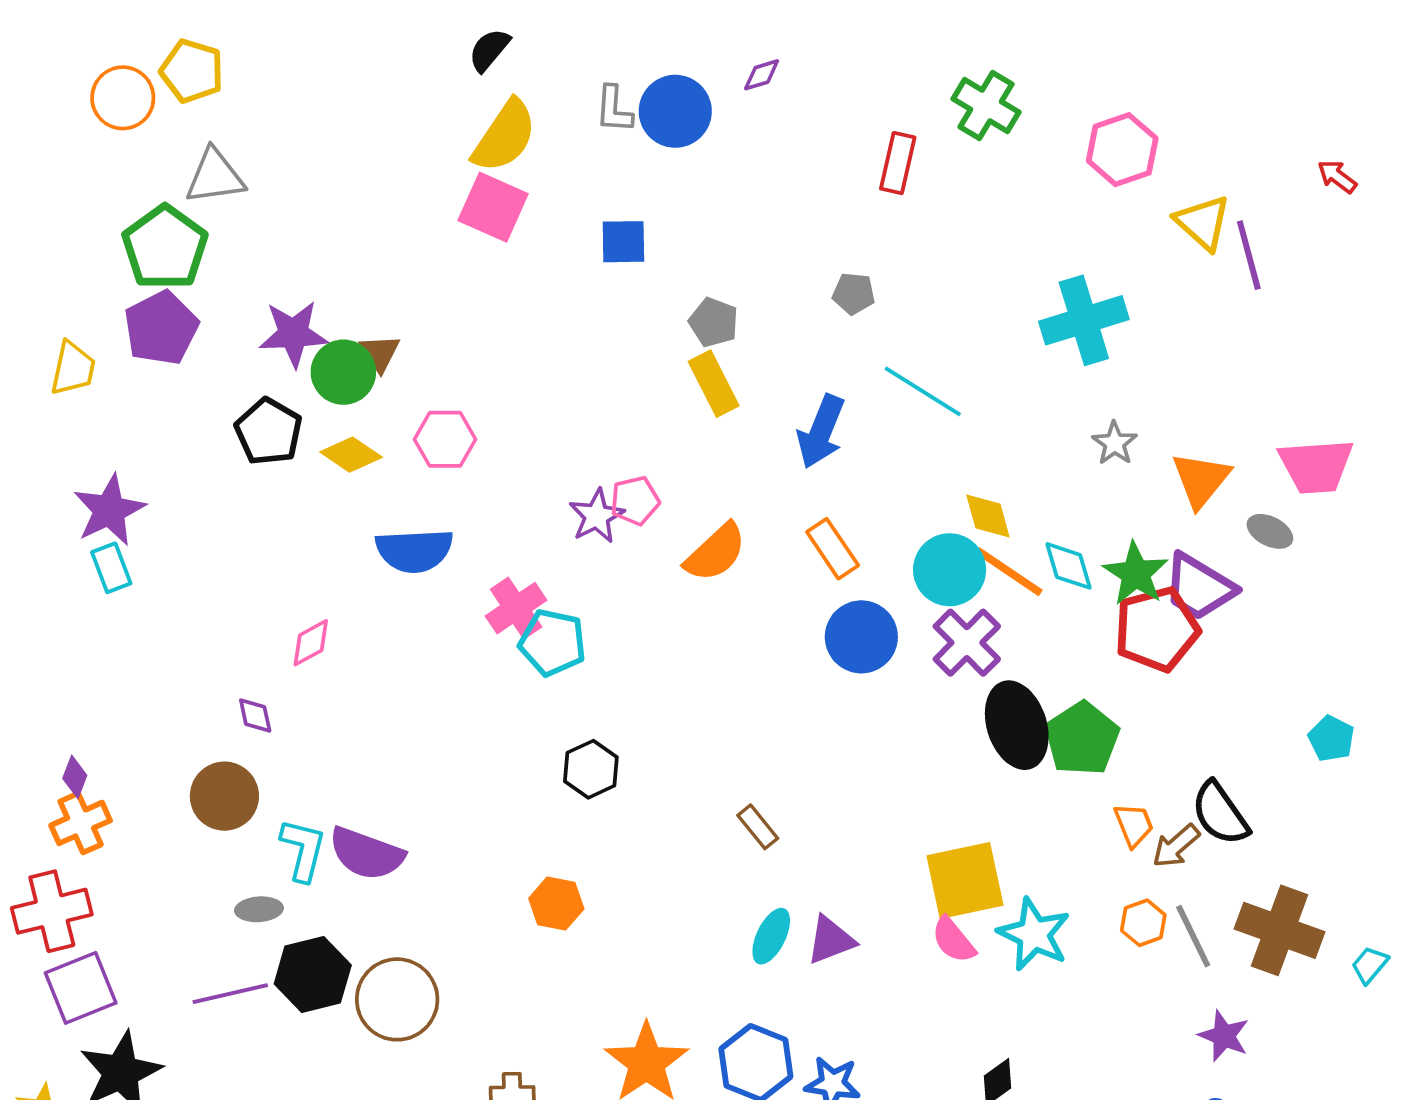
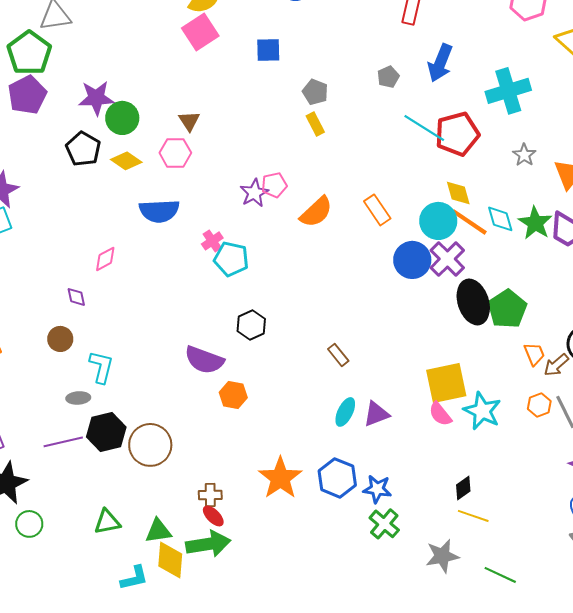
pink square: (493, 207) -> (200, 32), turned 33
gray pentagon: (854, 294) -> (388, 77), turned -30
brown triangle: (380, 353) -> (189, 121), moved
yellow rectangle: (714, 384) -> (315, 124), size x0.7
blue arrow: (821, 432) -> (440, 63), moved
pink cross: (516, 608) -> (212, 241), size x0.7
red pentagon: (1157, 629) -> (457, 134), moved
blue circle: (861, 637) -> (412, 260), moved
brown circle: (224, 796) -> (60, 339), size x0.7
purple semicircle: (366, 854) -> (204, 360), moved

